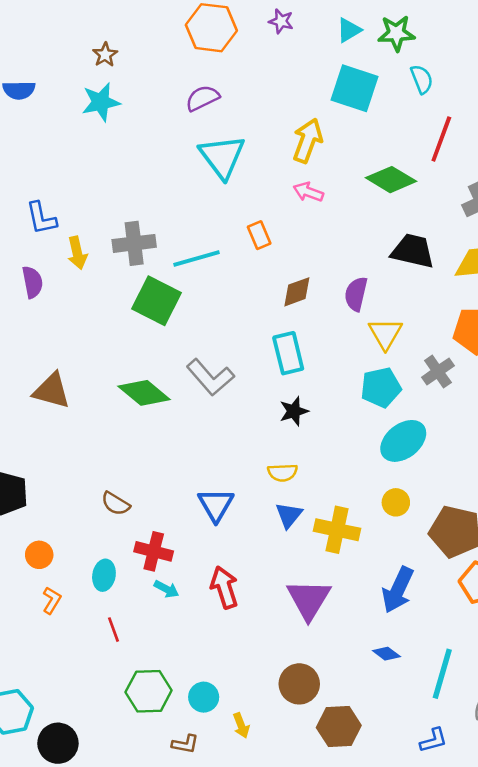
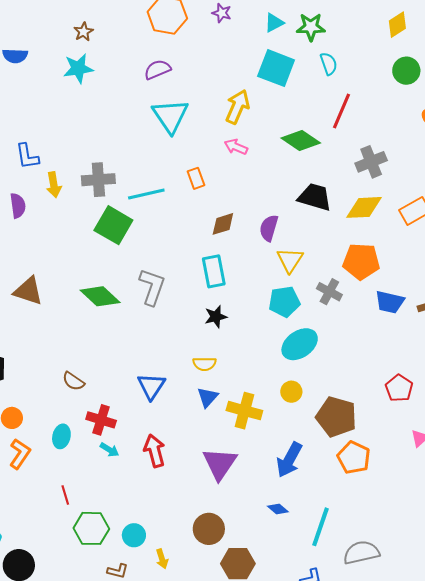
gray cross: (438, 372) -> (329, 292), turned -30
gray L-shape: (210, 377) -> (152, 287), turned -123
orange L-shape: (52, 600) -> (20, 454), size x1.4
red line: (114, 630) -> (65, 495), moved

